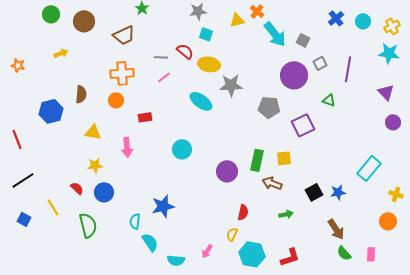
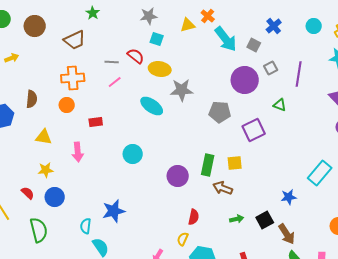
blue cross: (336, 18) -> (274, 26), moved
black square: (314, 192) -> (265, 220), moved

